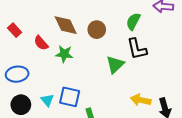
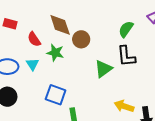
red rectangle: (15, 30) -> (10, 24), turned -40
brown circle: (97, 30) -> (81, 39), moved
cyan triangle: (47, 100) -> (32, 64), moved

